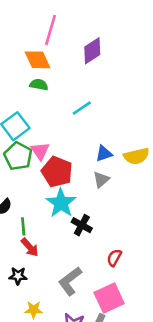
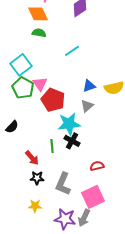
cyan star: (61, 203) -> (69, 124), moved, turned 30
green line: (23, 226) -> (52, 146), moved
red semicircle: (114, 258) -> (97, 166), turned 48
black star: (18, 276) -> (37, 178), moved
gray L-shape: (70, 281) -> (63, 184), turned -30

